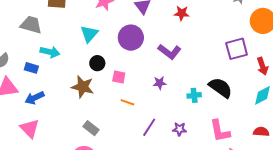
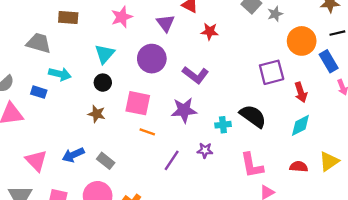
black circle: (97, 63) -> (103, 83), moved
pink square: (119, 77) -> (138, 103), size x1.6
purple star: (160, 83) -> (184, 110), size x1.6
brown star: (83, 87) -> (97, 114), size x0.7
blue arrow: (35, 98) -> (73, 155), moved
purple star: (180, 129) -> (205, 150), moved

